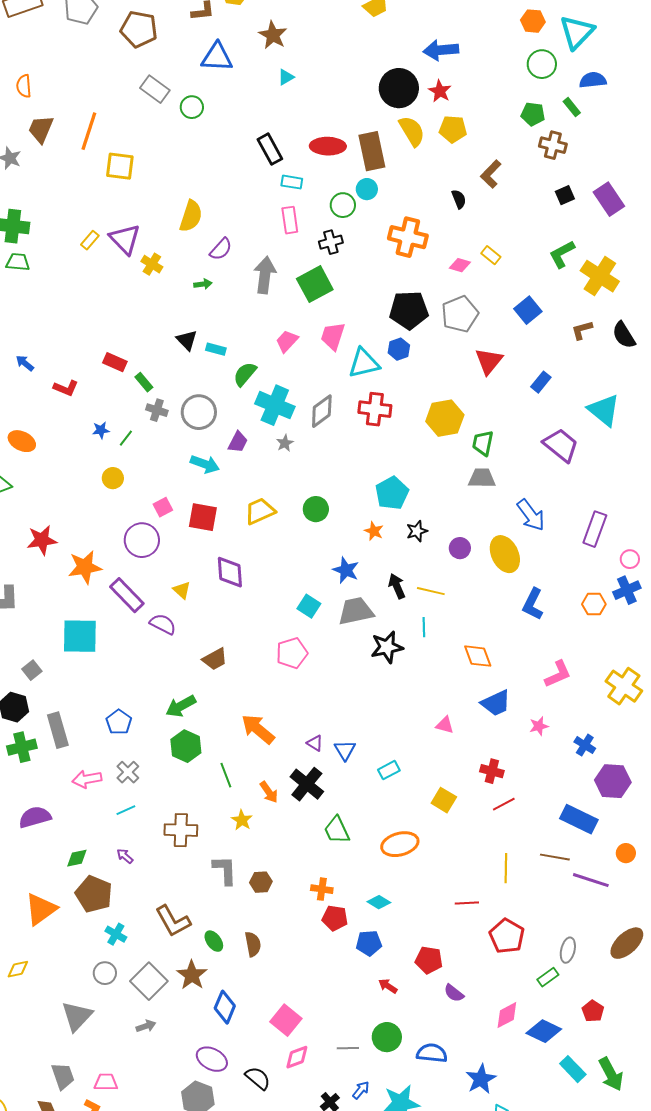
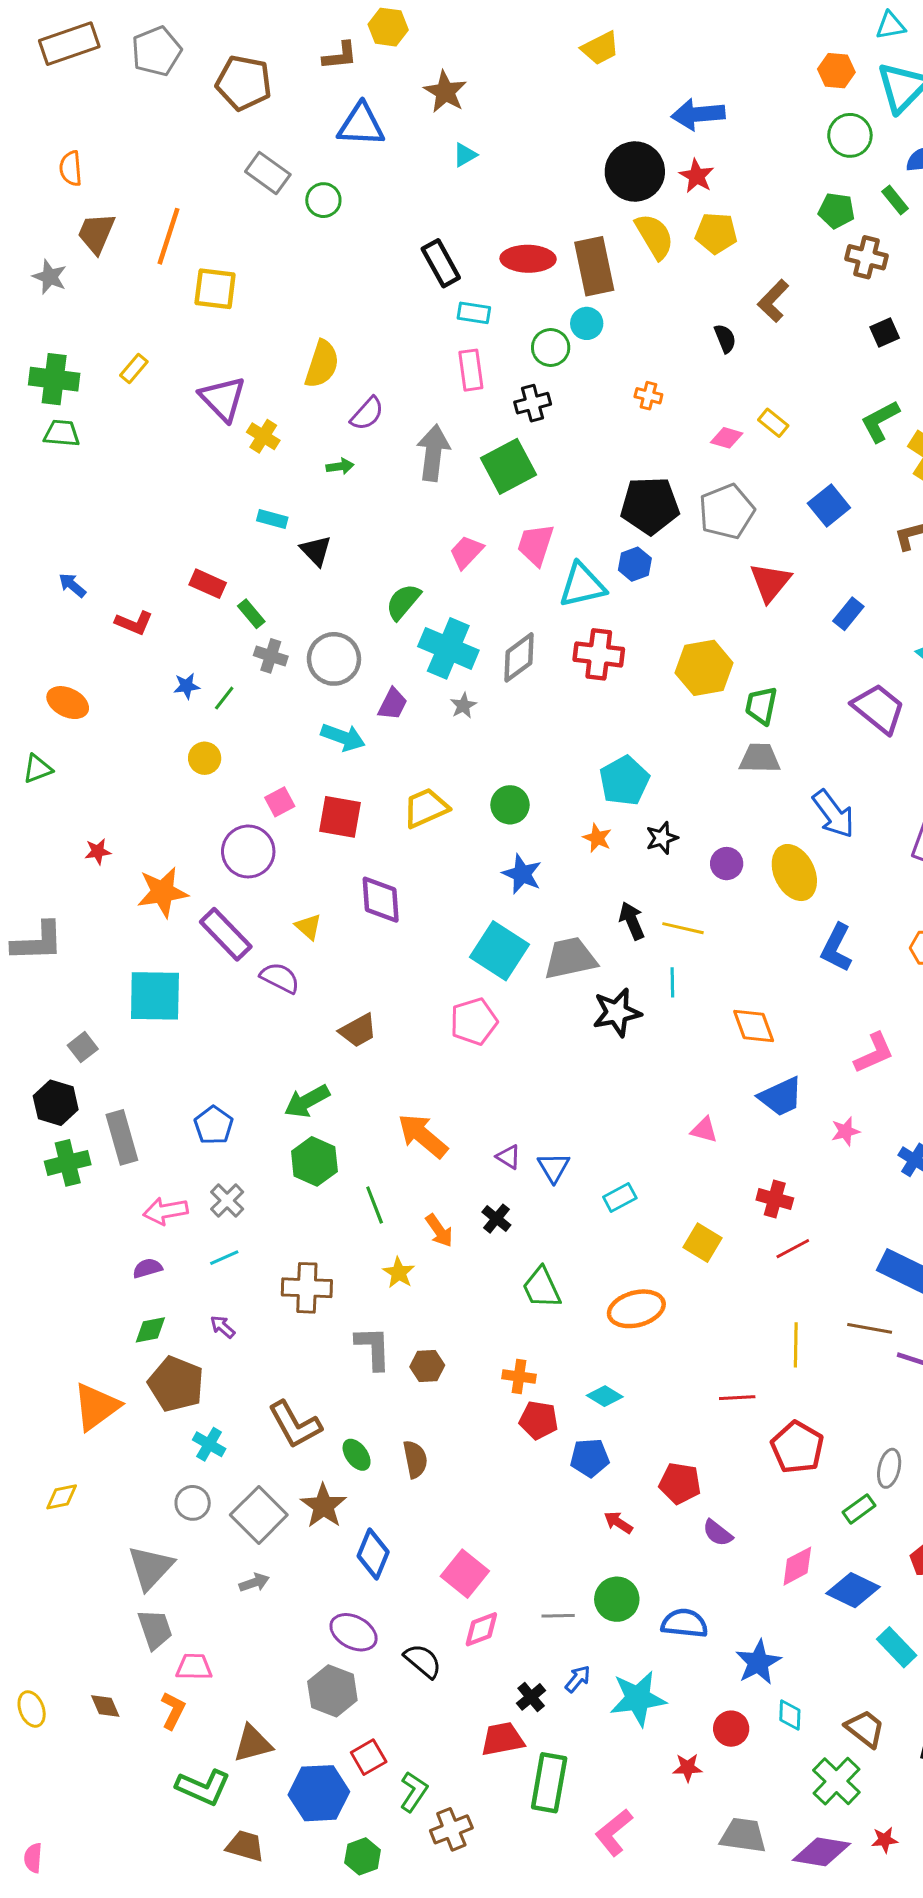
orange cross: (408, 237) -> (648, 396), size x0.5
yellow rectangle: (90, 240) -> (134, 369), moved
cyan rectangle: (216, 349) -> (272, 519), moved
red star: (42, 540) -> (98, 851), size x0.6
blue star: (346, 570) -> (522, 874), moved
cyan square: (309, 606) -> (499, 951), size x1.6
black cross: (307, 784) -> (496, 1219), size x0.6
purple semicircle: (35, 817) -> (147, 1268), moved, size x0.6
gray trapezoid: (63, 1076) -> (155, 1629), moved

